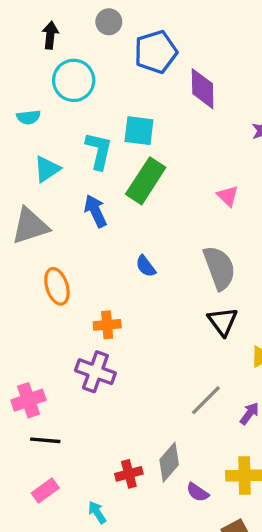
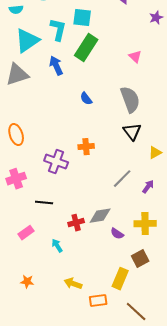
cyan triangle: (47, 169) -> (27, 41), size x1.5
orange ellipse: (57, 286) -> (16, 135), moved
orange cross: (107, 325) -> (86, 147), moved
black line: (45, 440) -> (44, 203), moved
gray diamond: (169, 462) -> (100, 216), turned 40

